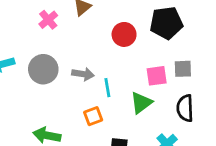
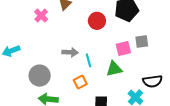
gray circle: (43, 69) -> (40, 76), moved
green triangle: (141, 103) -> (114, 69), turned 30
black semicircle: (185, 108) -> (152, 81), moved, turned -90

